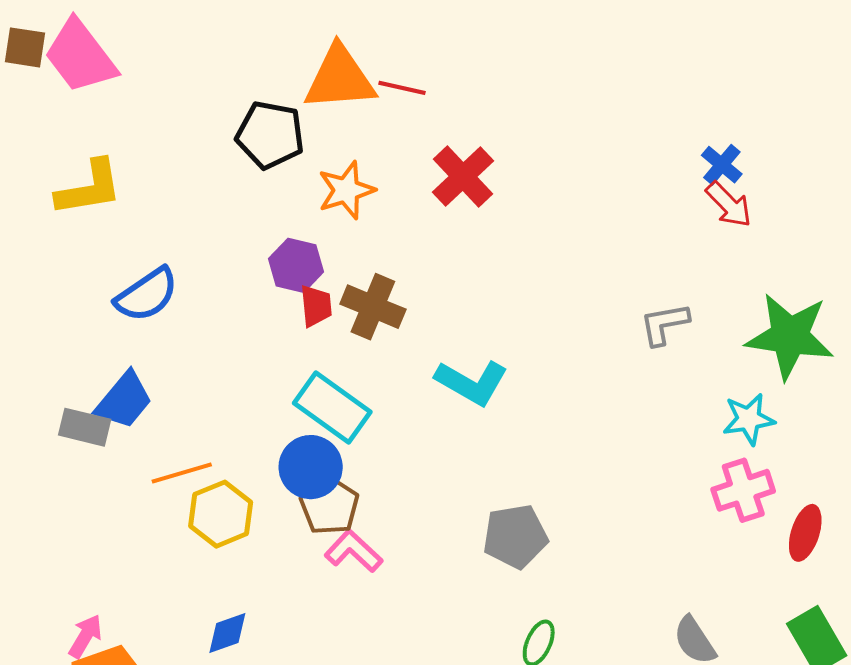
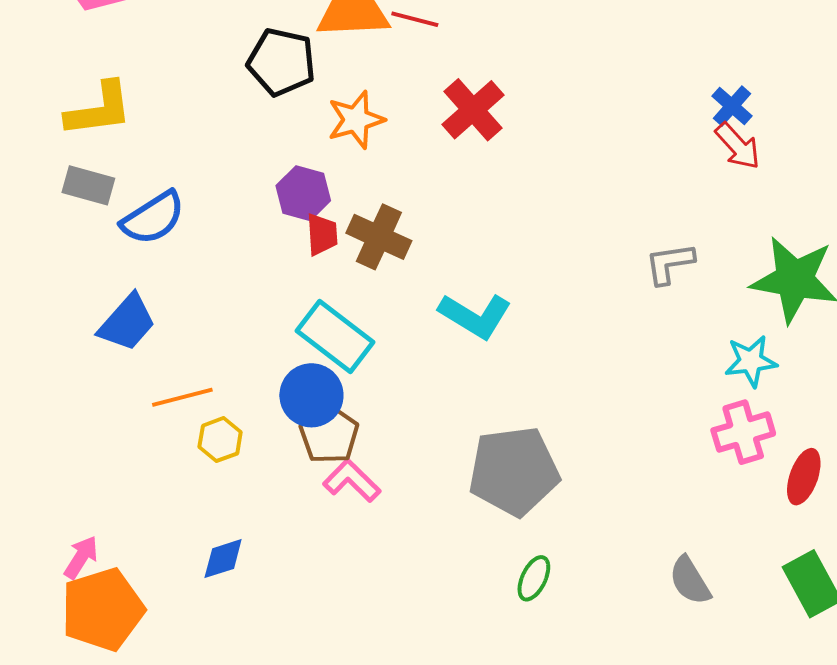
gray rectangle: (85, 427) -> (88, 185), moved
yellow hexagon: (221, 514) -> (220, 440), size x0.7
gray pentagon: (515, 536) -> (514, 471), size x1.4

